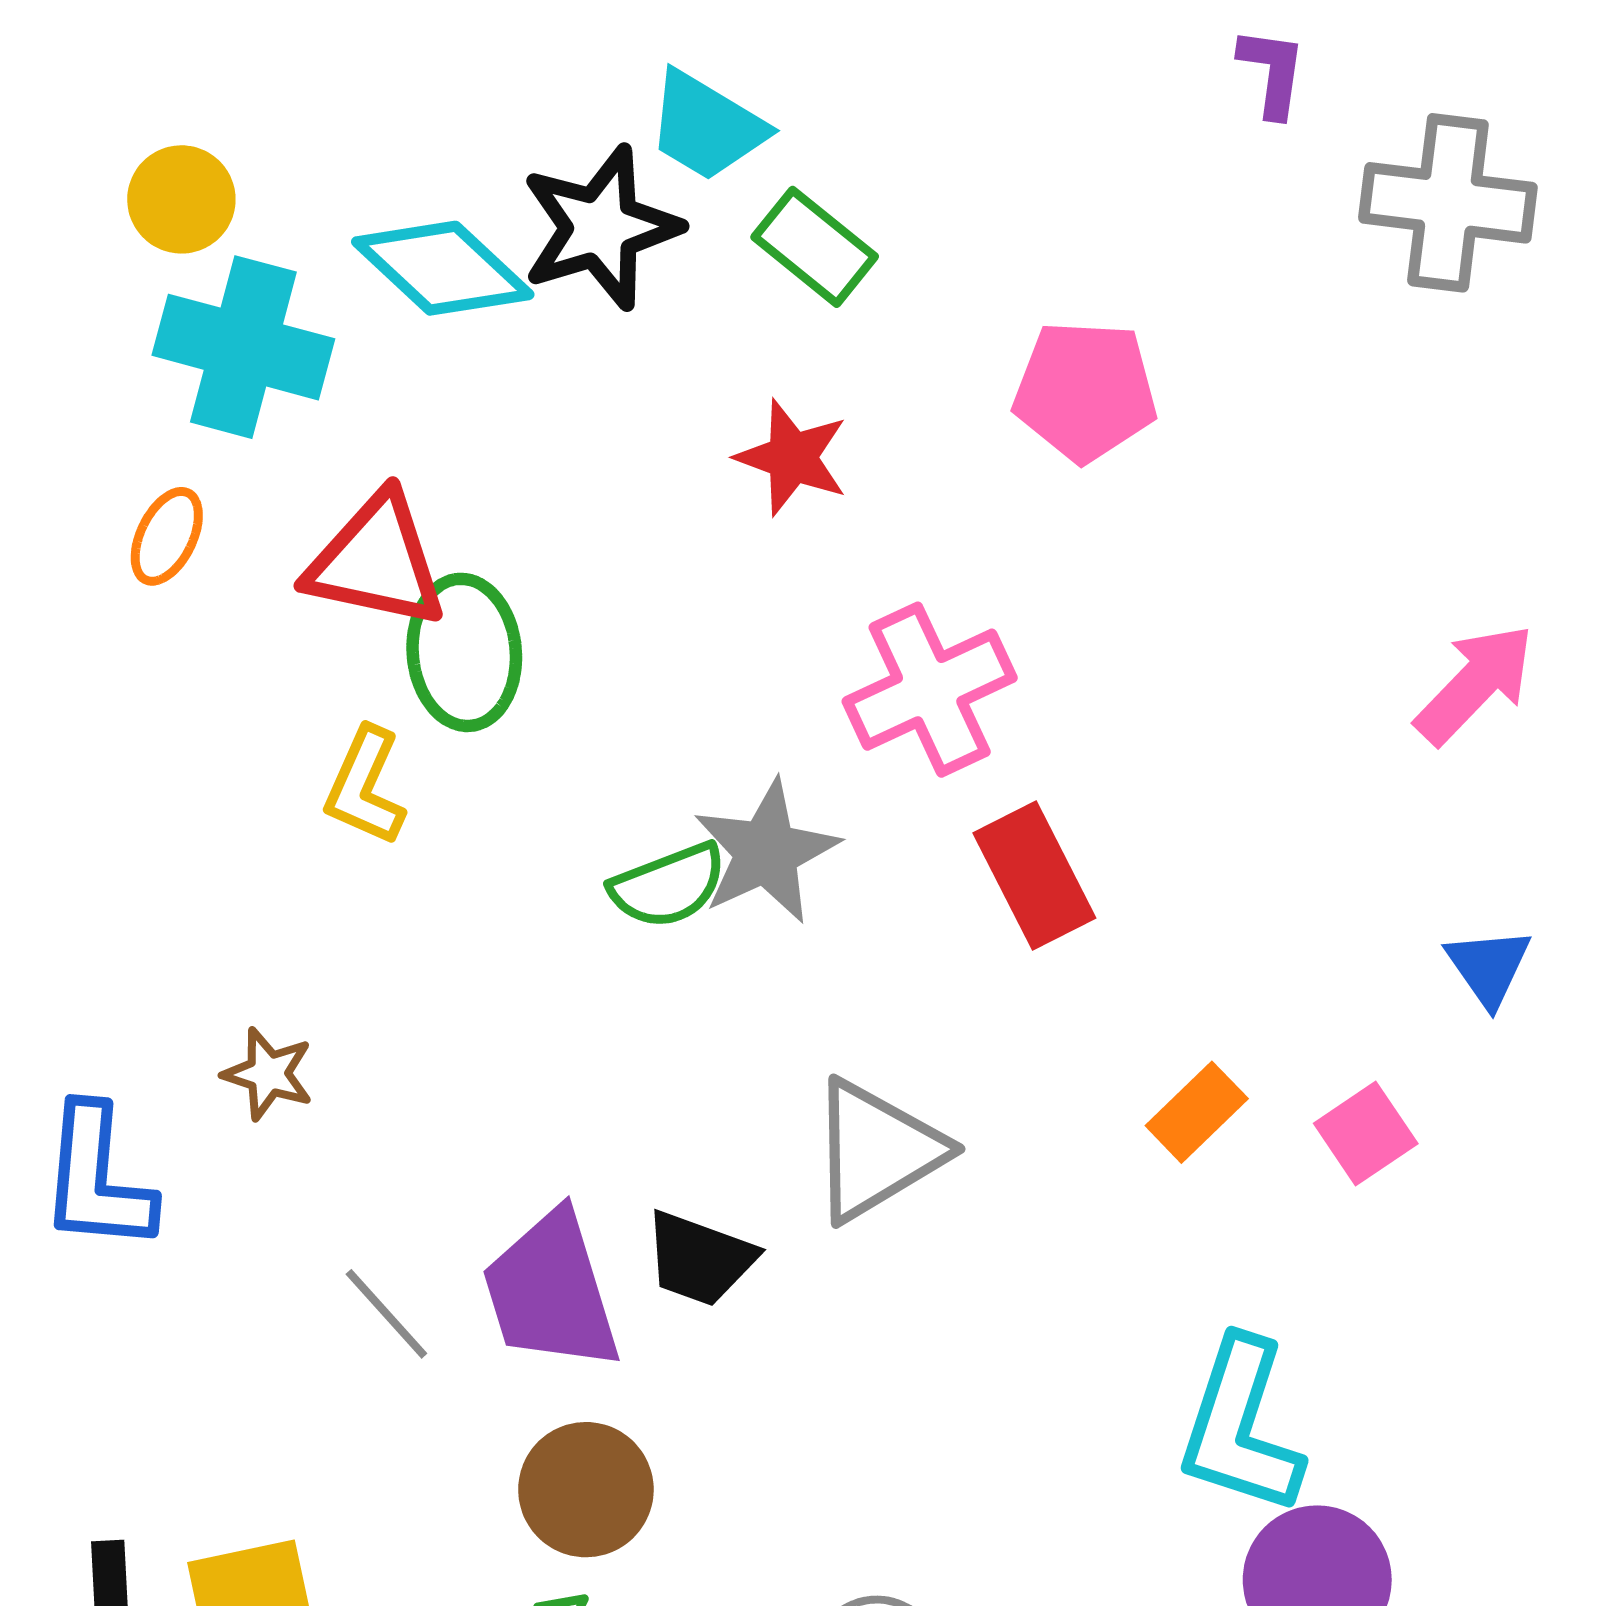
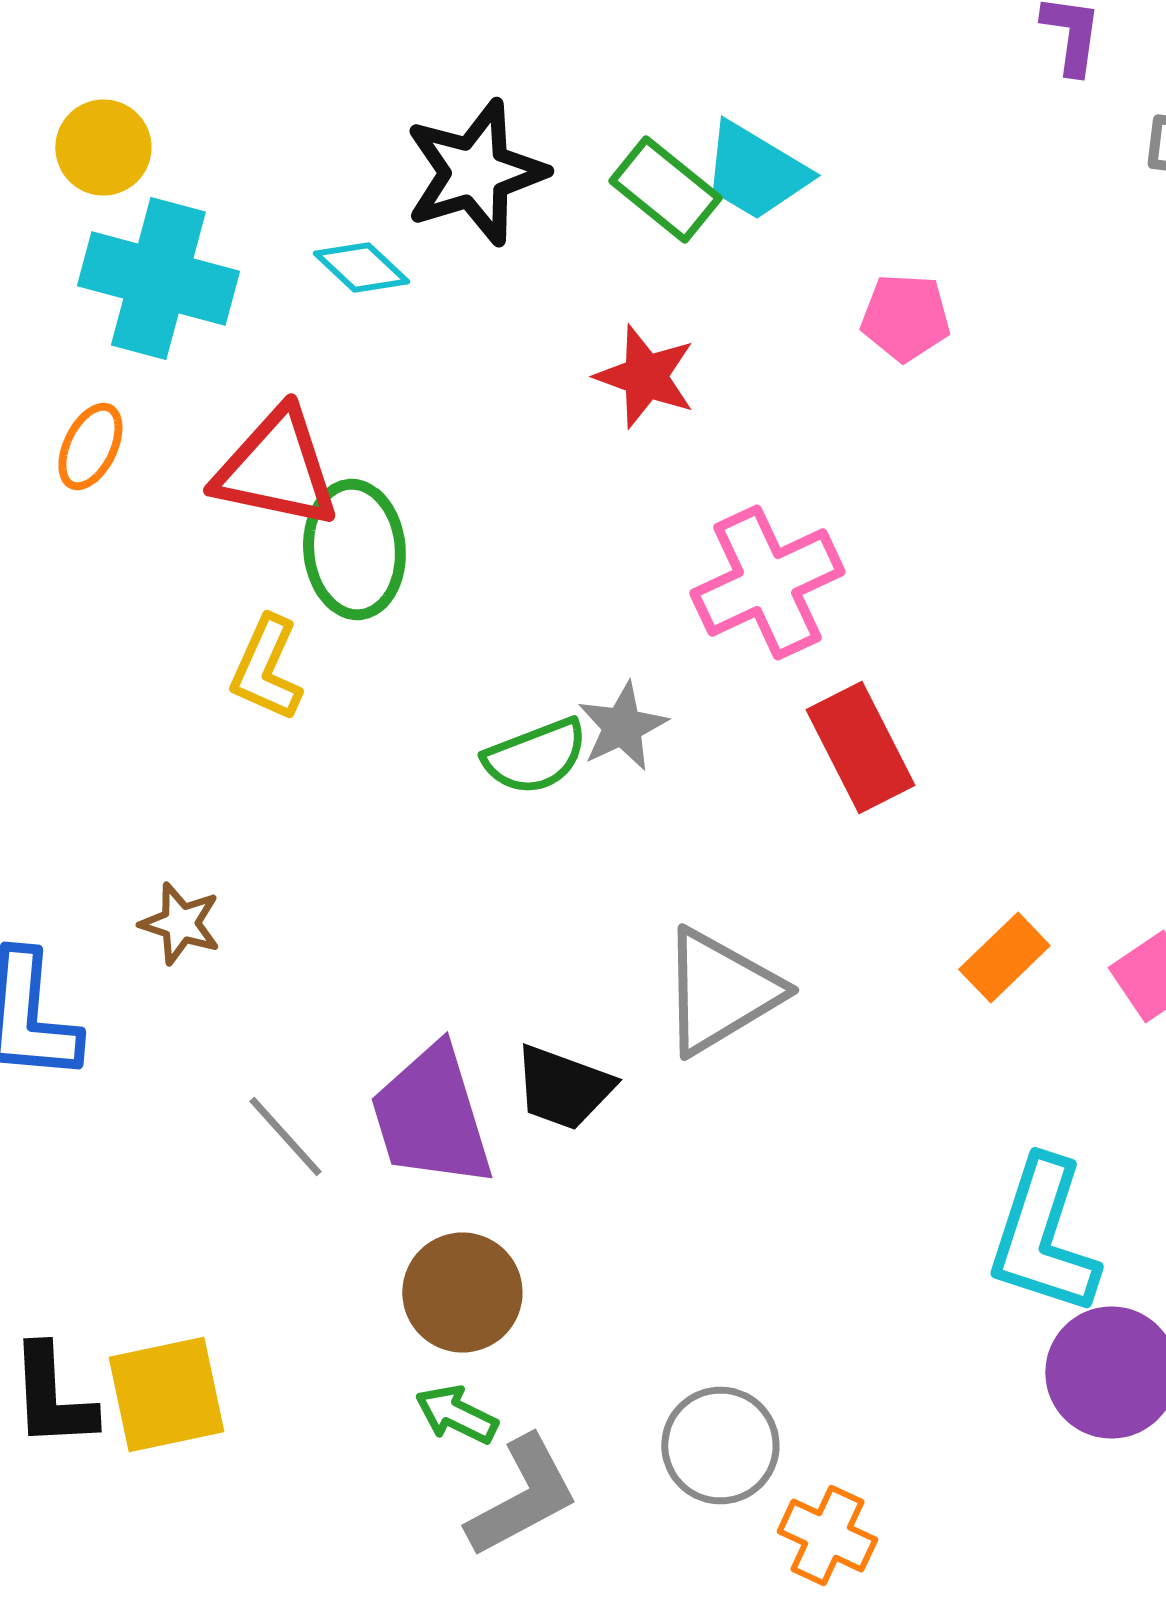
cyan trapezoid: (707, 126) -> (755, 172), moved
cyan diamond: (443, 268) -> (361, 268), moved, size x0.6
pink pentagon: (1085, 391) -> (905, 318), size x0.7
gray star: (766, 852) -> (622, 726), size x0.7

